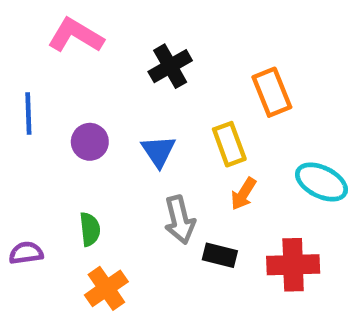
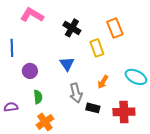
black cross: (170, 66) -> (72, 28), turned -30
orange rectangle: (272, 92) -> (115, 28), moved
purple circle: (90, 142) -> (30, 71), moved
yellow rectangle: (229, 144) -> (97, 48), moved

